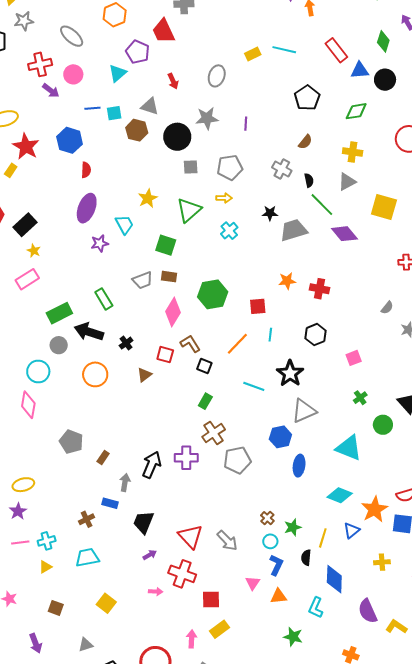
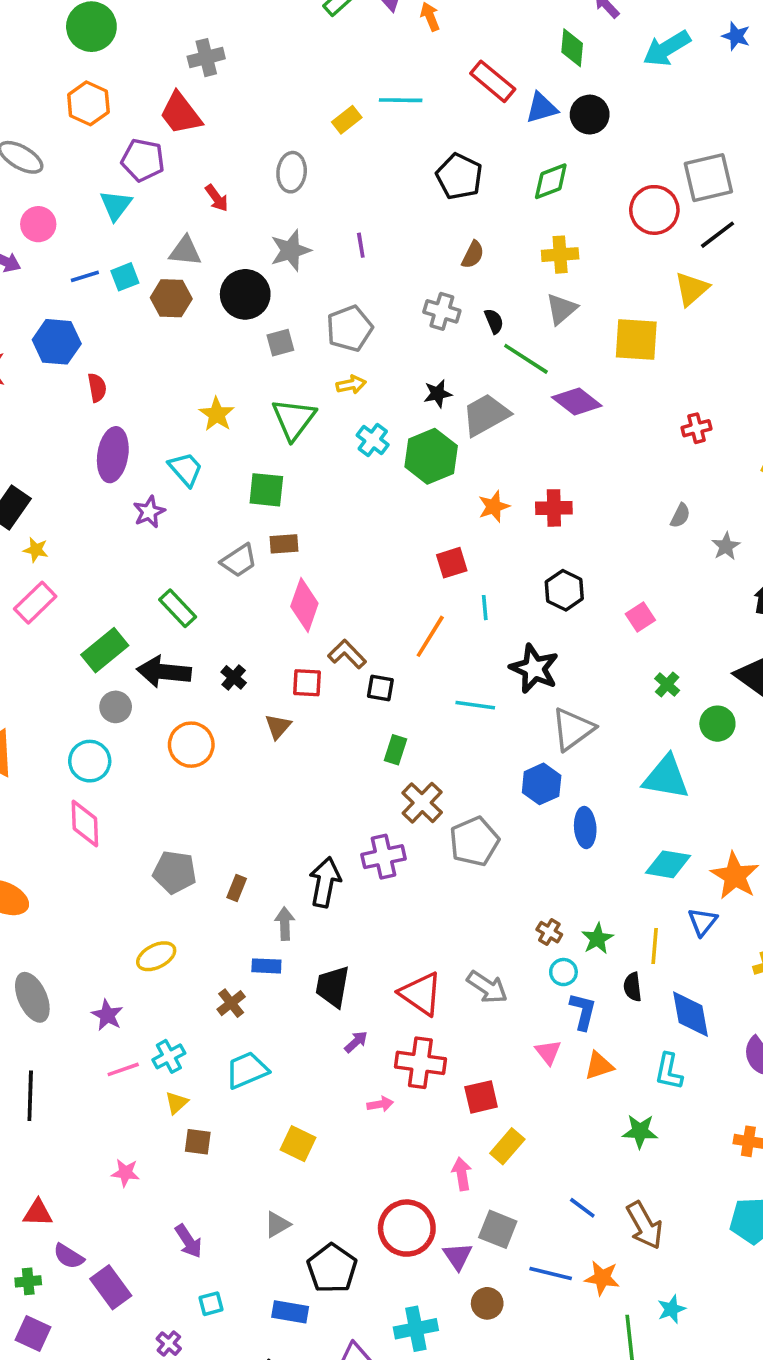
green hexagon: (213, 294) -> (431, 456), moved
yellow ellipse: (23, 485) -> (156, 956), moved
brown square: (56, 608) -> (198, 1142), moved

